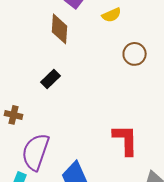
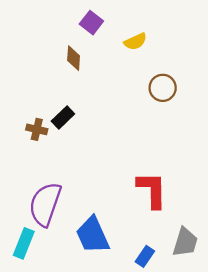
brown diamond: (60, 29) -> (74, 58), size x0.7
brown cross: (14, 115) -> (37, 129), moved

